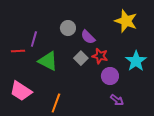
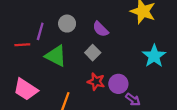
gray circle: (68, 28) -> (67, 24), moved
red star: (100, 56) -> (96, 82), moved
purple circle: (110, 76) -> (118, 84), moved

